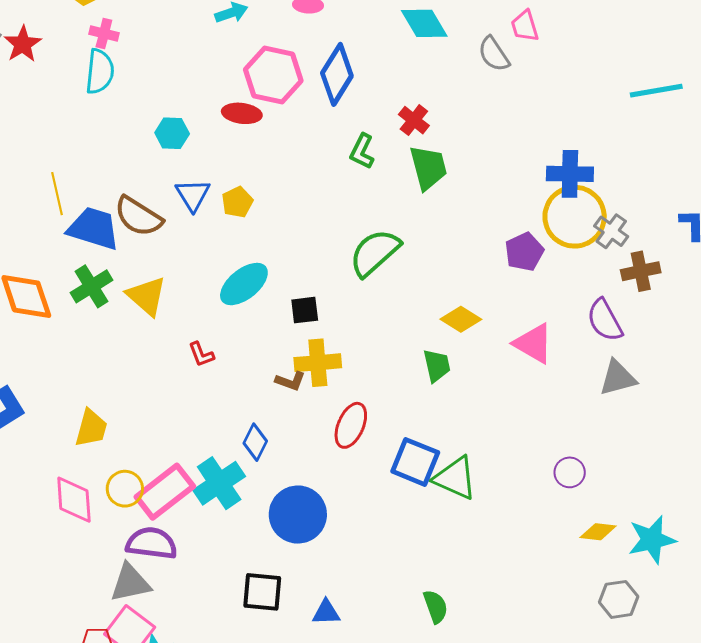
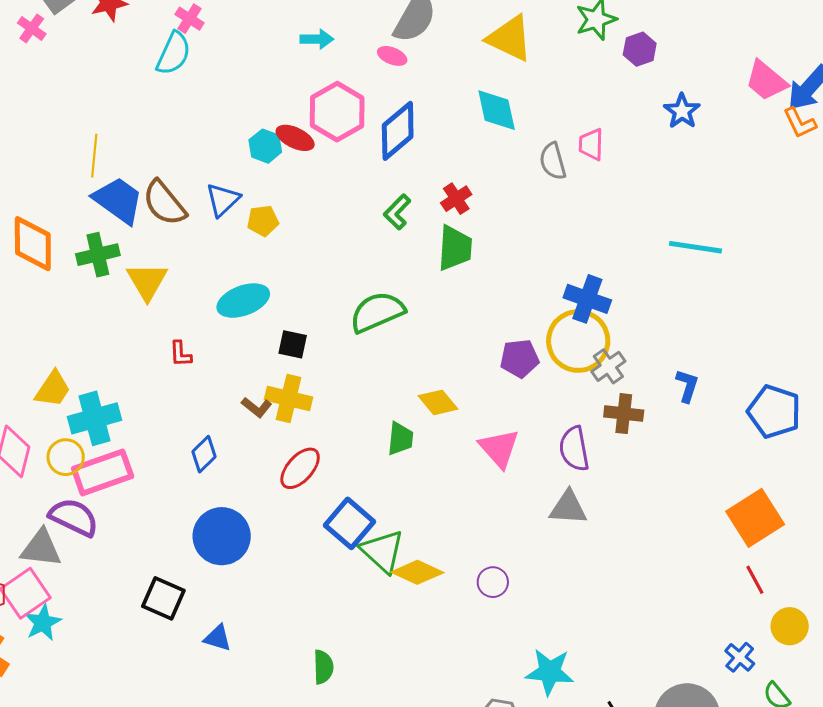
cyan hexagon: (172, 133) -> (265, 146), moved
cyan cross: (219, 483) -> (95, 418), moved
yellow diamond: (598, 532) -> (417, 572), moved, size x1.4

